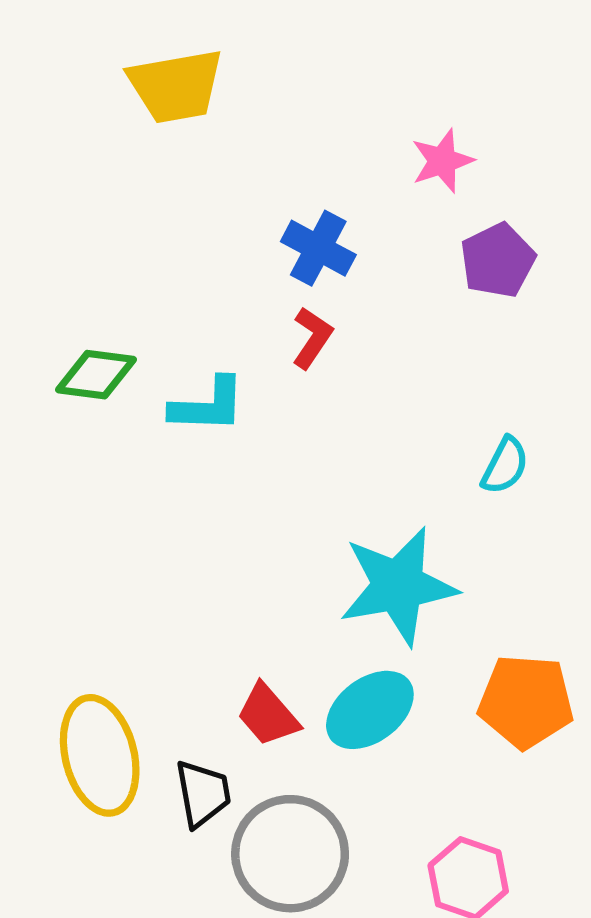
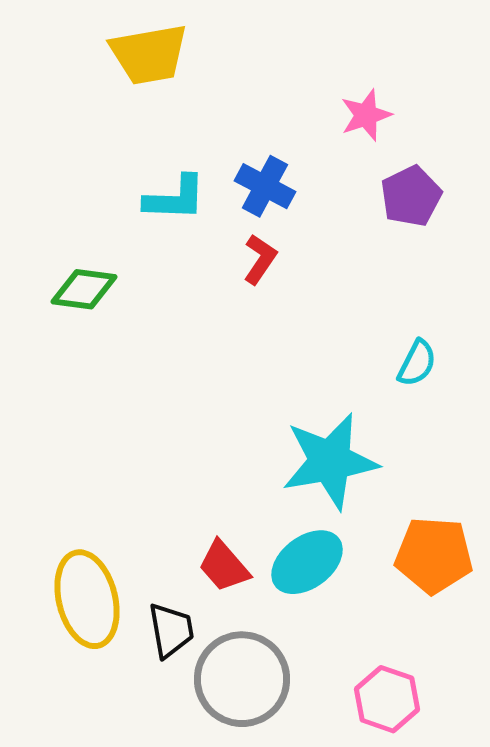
cyan L-shape: (208, 405) -> (175, 198), moved

